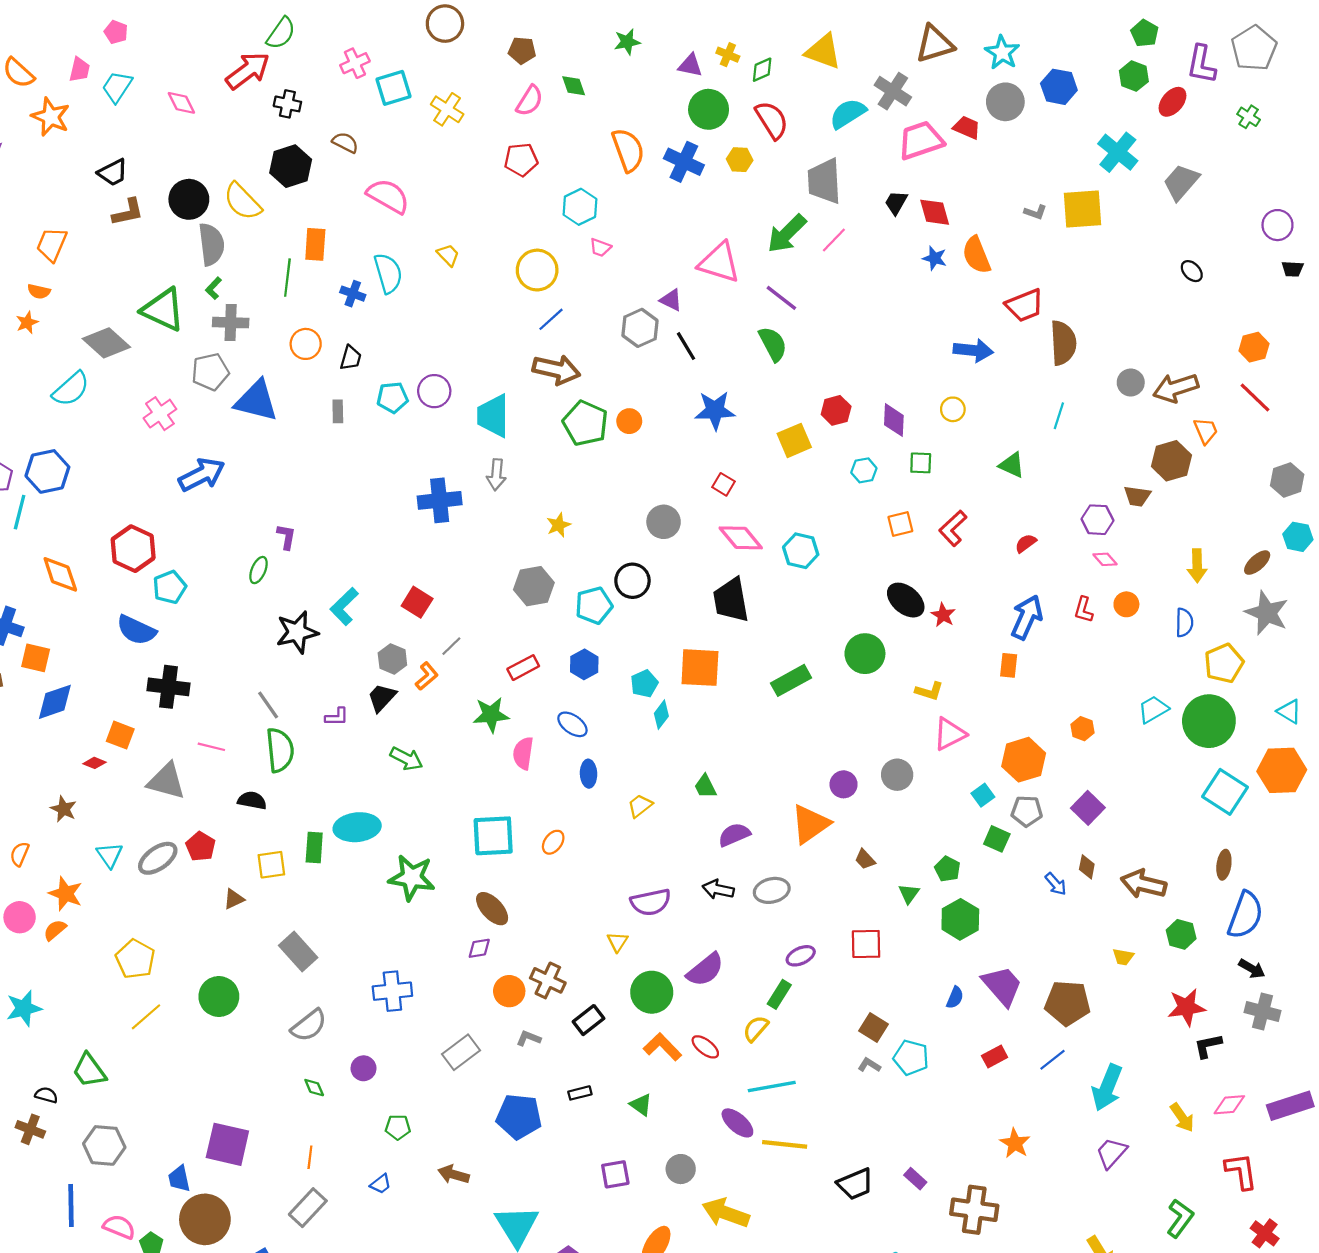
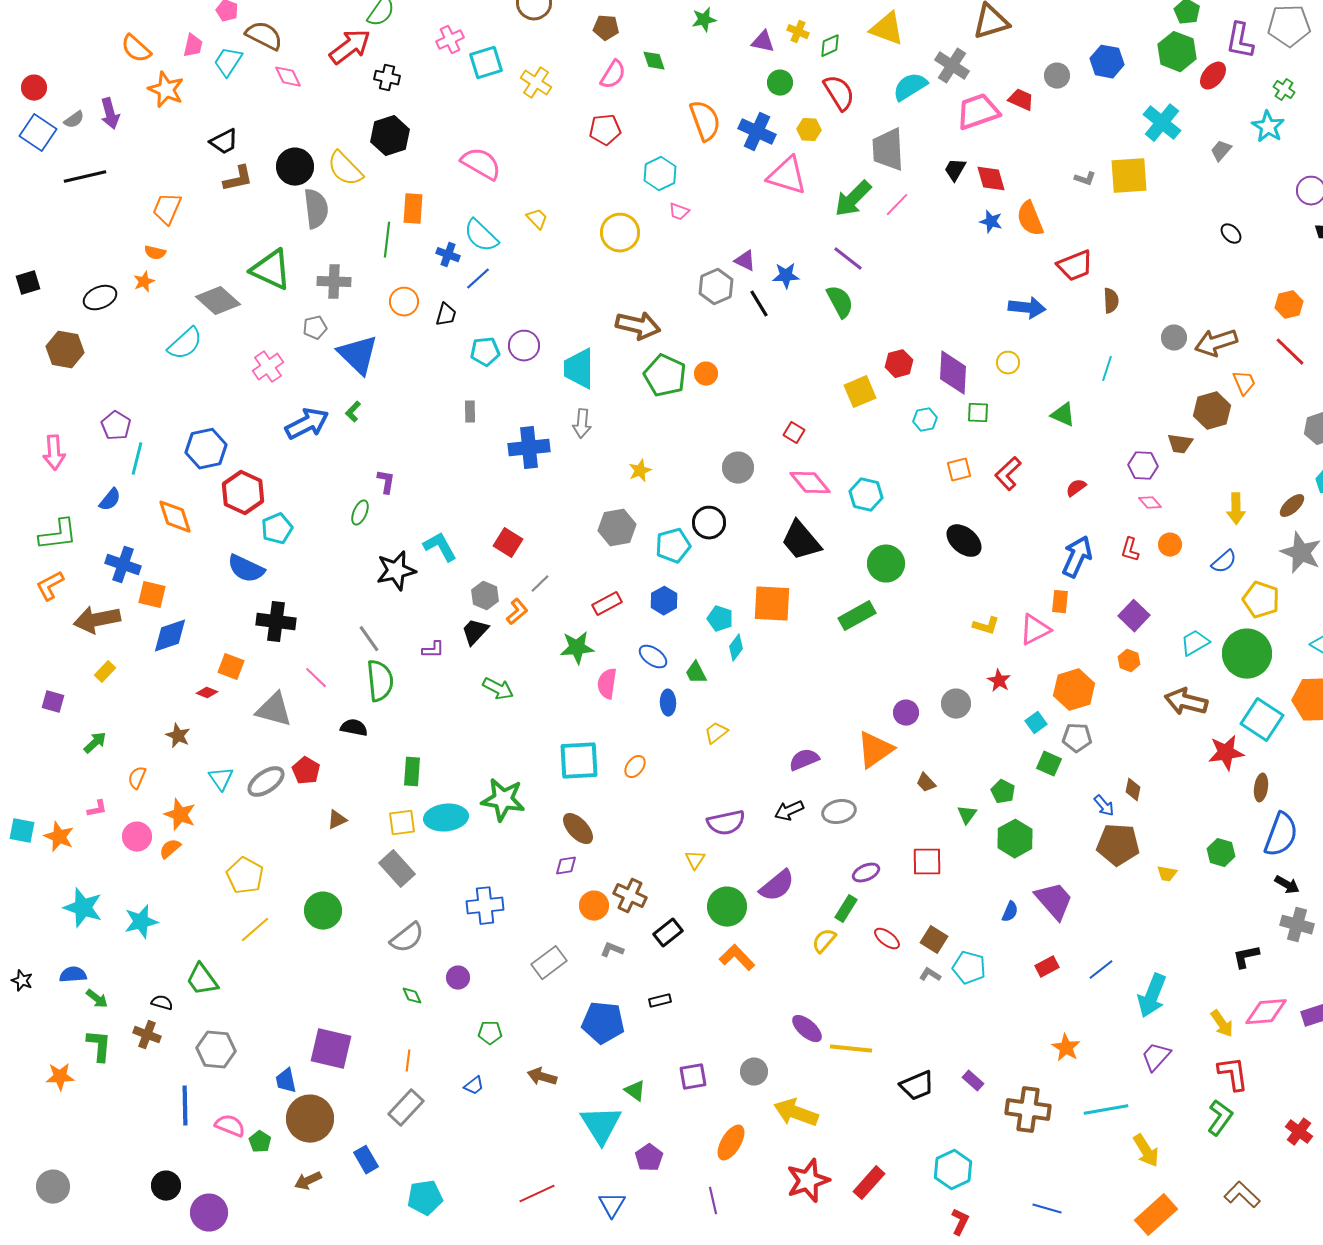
gray pentagon: (1254, 48) -> (1289, 26), turned 30
cyan star: (1002, 53) -> (1268, 127), moved
green hexagon: (1134, 76) -> (1177, 52), size x1.4
gray circle: (1005, 102) -> (1057, 76), size x0.7
green circle: (709, 109) -> (780, 83), size x0.7
brown semicircle: (345, 143) -> (264, 36), moved, size x1.5
gray trapezoid: (1181, 182) -> (1221, 151), size x0.6
pink triangle: (719, 263) -> (787, 176), moved
cyan semicircle: (388, 273) -> (481, 236), turned 150
green L-shape: (213, 288) -> (353, 412), moved
blue line: (551, 319) -> (478, 279), moved
brown semicircle: (1063, 343) -> (1111, 301), size x0.6
gray pentagon: (210, 372) -> (315, 328), size x0.7
blue triangle: (256, 401) -> (358, 355), turned 30
blue star: (715, 410) -> (786, 276), moved, size x0.7
gray rectangle: (338, 411) -> (470, 412), moved
purple diamond: (894, 420) -> (953, 373), size x1.4
blue hexagon: (47, 471) -> (206, 449), moved
black trapezoid: (731, 600) -> (801, 541), turned -30
cyan L-shape: (344, 606) -> (440, 547), turned 105
red star: (943, 615) -> (999, 681), moved
blue semicircle: (1184, 623) -> (1224, 562), turned 48
green circle: (865, 654) -> (886, 564), moved
yellow pentagon: (1224, 663) -> (1261, 600), turned -30
cyan pentagon: (644, 684) -> (720, 619), turned -30
pink triangle: (950, 734) -> (1035, 630), moved
pink line: (211, 747) -> (316, 678), turned 30
green trapezoid: (705, 786) -> (696, 673), moved
purple square: (1088, 808) -> (1134, 616), moved
cyan ellipse: (357, 827) -> (446, 818), moved
yellow square: (271, 865) -> (402, 823), moved
brown arrow: (1144, 884) -> (1186, 702), moved
black arrow: (718, 889) -> (789, 811), turned -36
brown pentagon: (1067, 1003) -> (1118, 845), moved
red star: (1186, 1007) -> (1226, 753), moved
red ellipse: (705, 1047) -> (887, 939), moved
cyan line: (772, 1087) -> (1106, 1110), moved
green triangle: (641, 1105) -> (635, 1091), moved
pink diamond: (1229, 1105) -> (1266, 1012), size x1.4
red L-shape: (1241, 1171) -> (1233, 1074), moved

